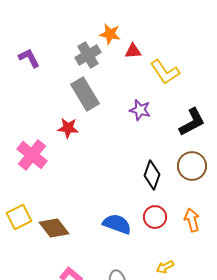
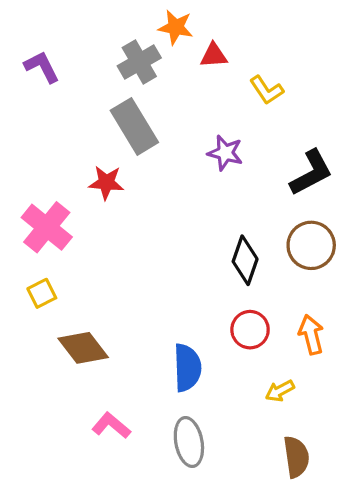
yellow L-shape: (165, 72) -> (267, 90), size x0.7
yellow square: (19, 217) -> (42, 293), moved, size x0.7
blue semicircle: (117, 224) -> (187, 368), moved, turned 68
yellow arrow: (165, 267) -> (280, 391), moved

